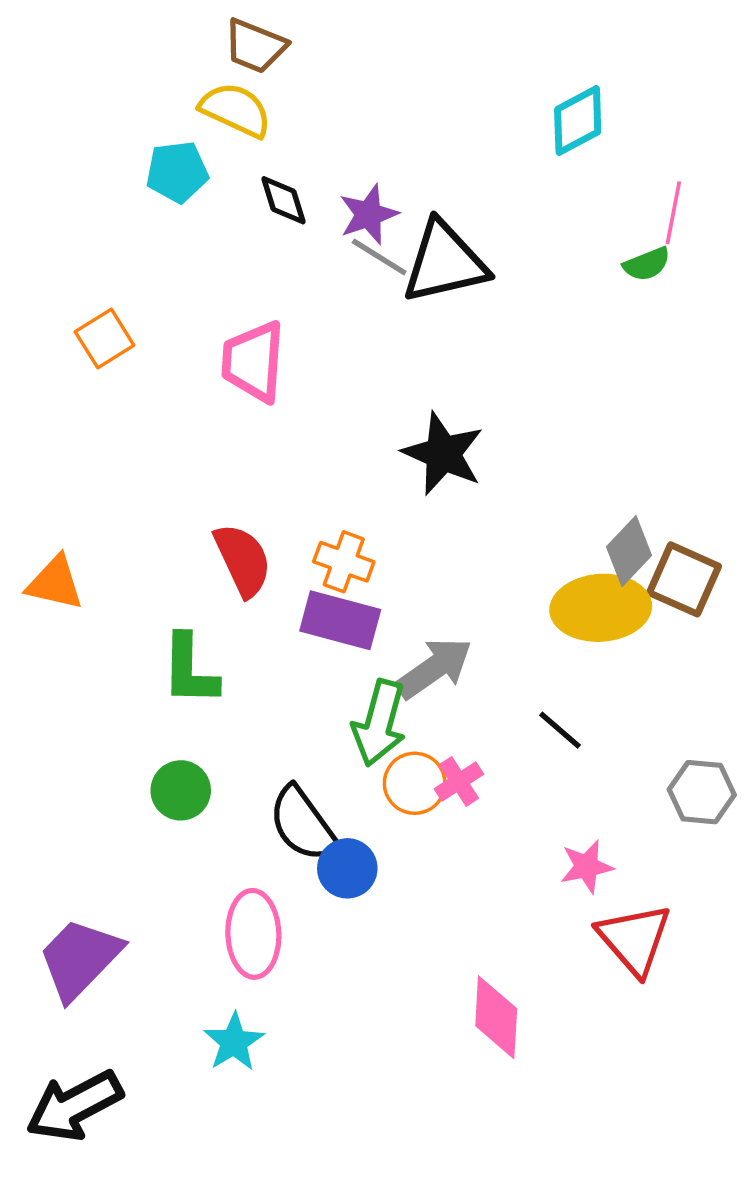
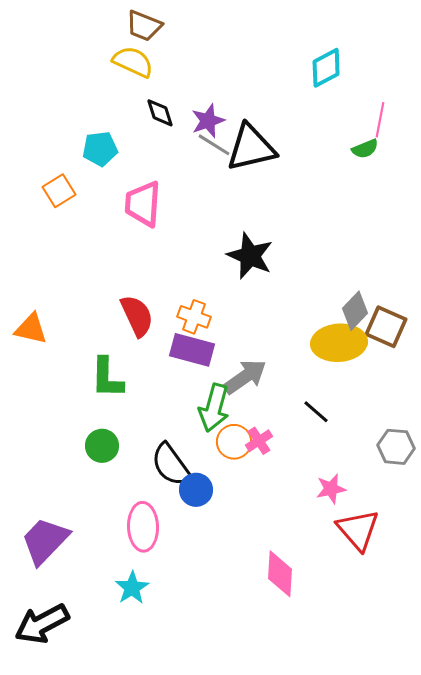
cyan pentagon: (177, 172) -> (100, 149), moved

